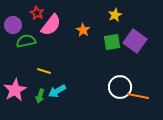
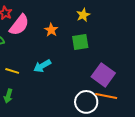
purple square: (135, 41) -> (103, 75), moved
white circle: (120, 87) -> (86, 102), moved
cyan arrow: (57, 91) -> (42, 66), moved

